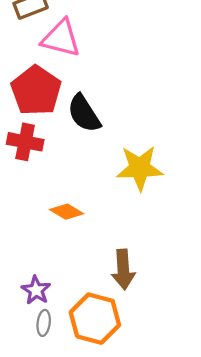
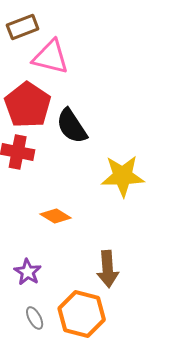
purple star: (36, 290) -> (28, 272), moved
gray ellipse: (44, 323) -> (35, 318), turned -35

